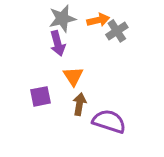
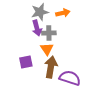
gray cross: (117, 31) -> (49, 33), moved, turned 32
brown arrow: (79, 104) -> (51, 67), size x1.5

